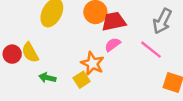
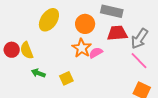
red trapezoid: (114, 21) -> (117, 33), moved
pink line: (151, 50) -> (139, 61), moved
orange star: (92, 63) -> (82, 48), moved

